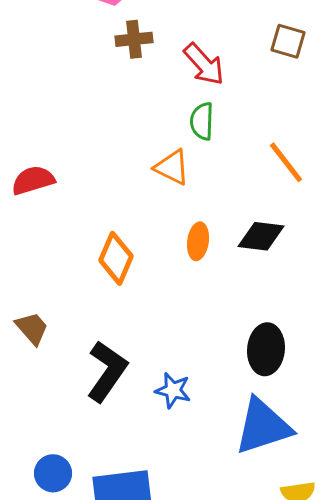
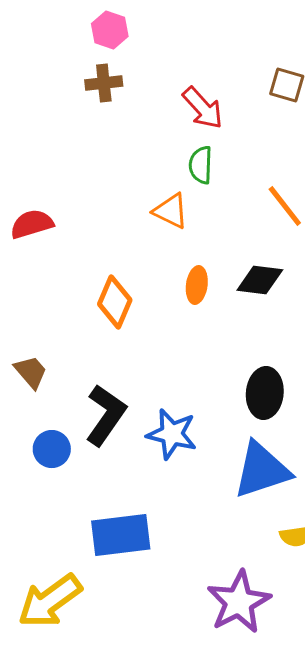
brown cross: (134, 39) -> (104, 83), moved
blue star: (173, 390) -> (172, 434), size x1.4
blue circle: (53, 473) -> (52, 449), moved

